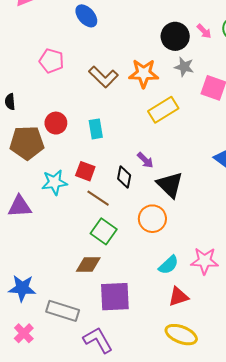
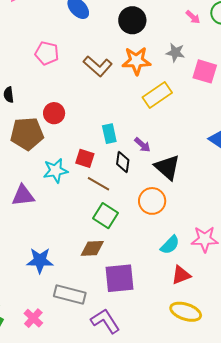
black circle: (175, 36) -> (132, 20), moved
cyan rectangle: (96, 129) -> (109, 134), moved
blue star: (22, 288) -> (40, 260), moved

